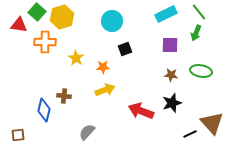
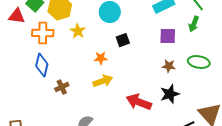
yellow star: (76, 58) -> (78, 31), moved
brown cross: (64, 96) -> (62, 87), turned -32
blue diamond: (44, 110) -> (42, 65), moved

